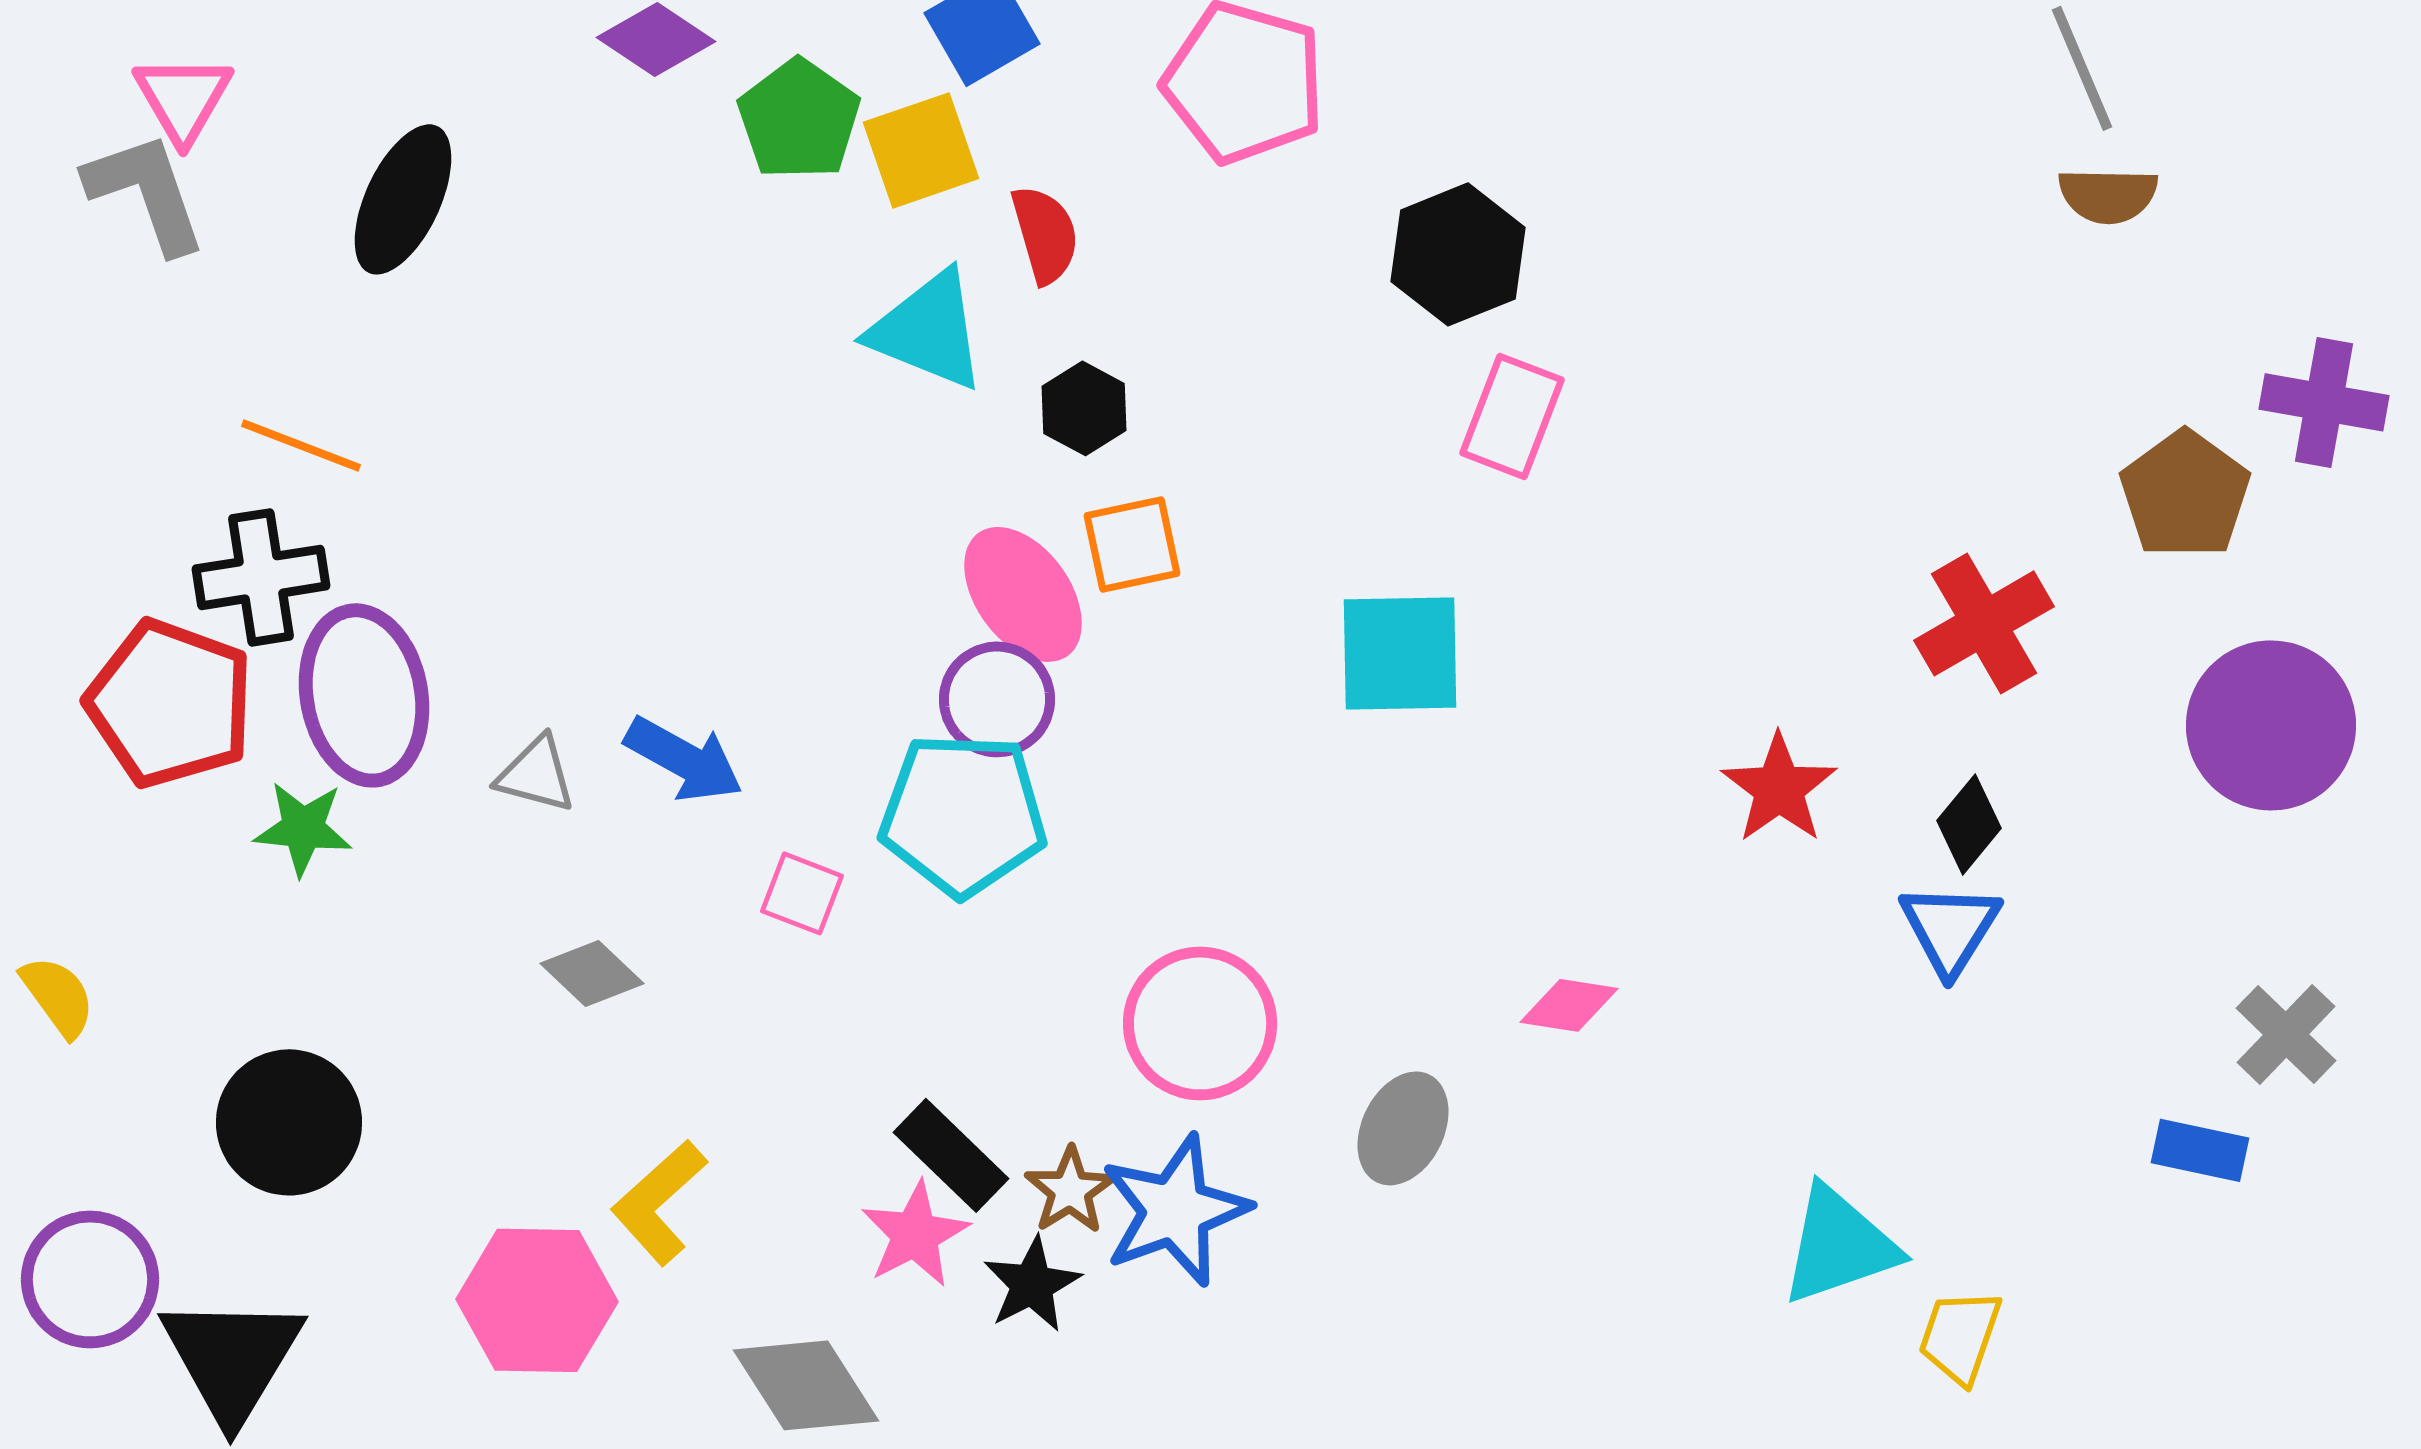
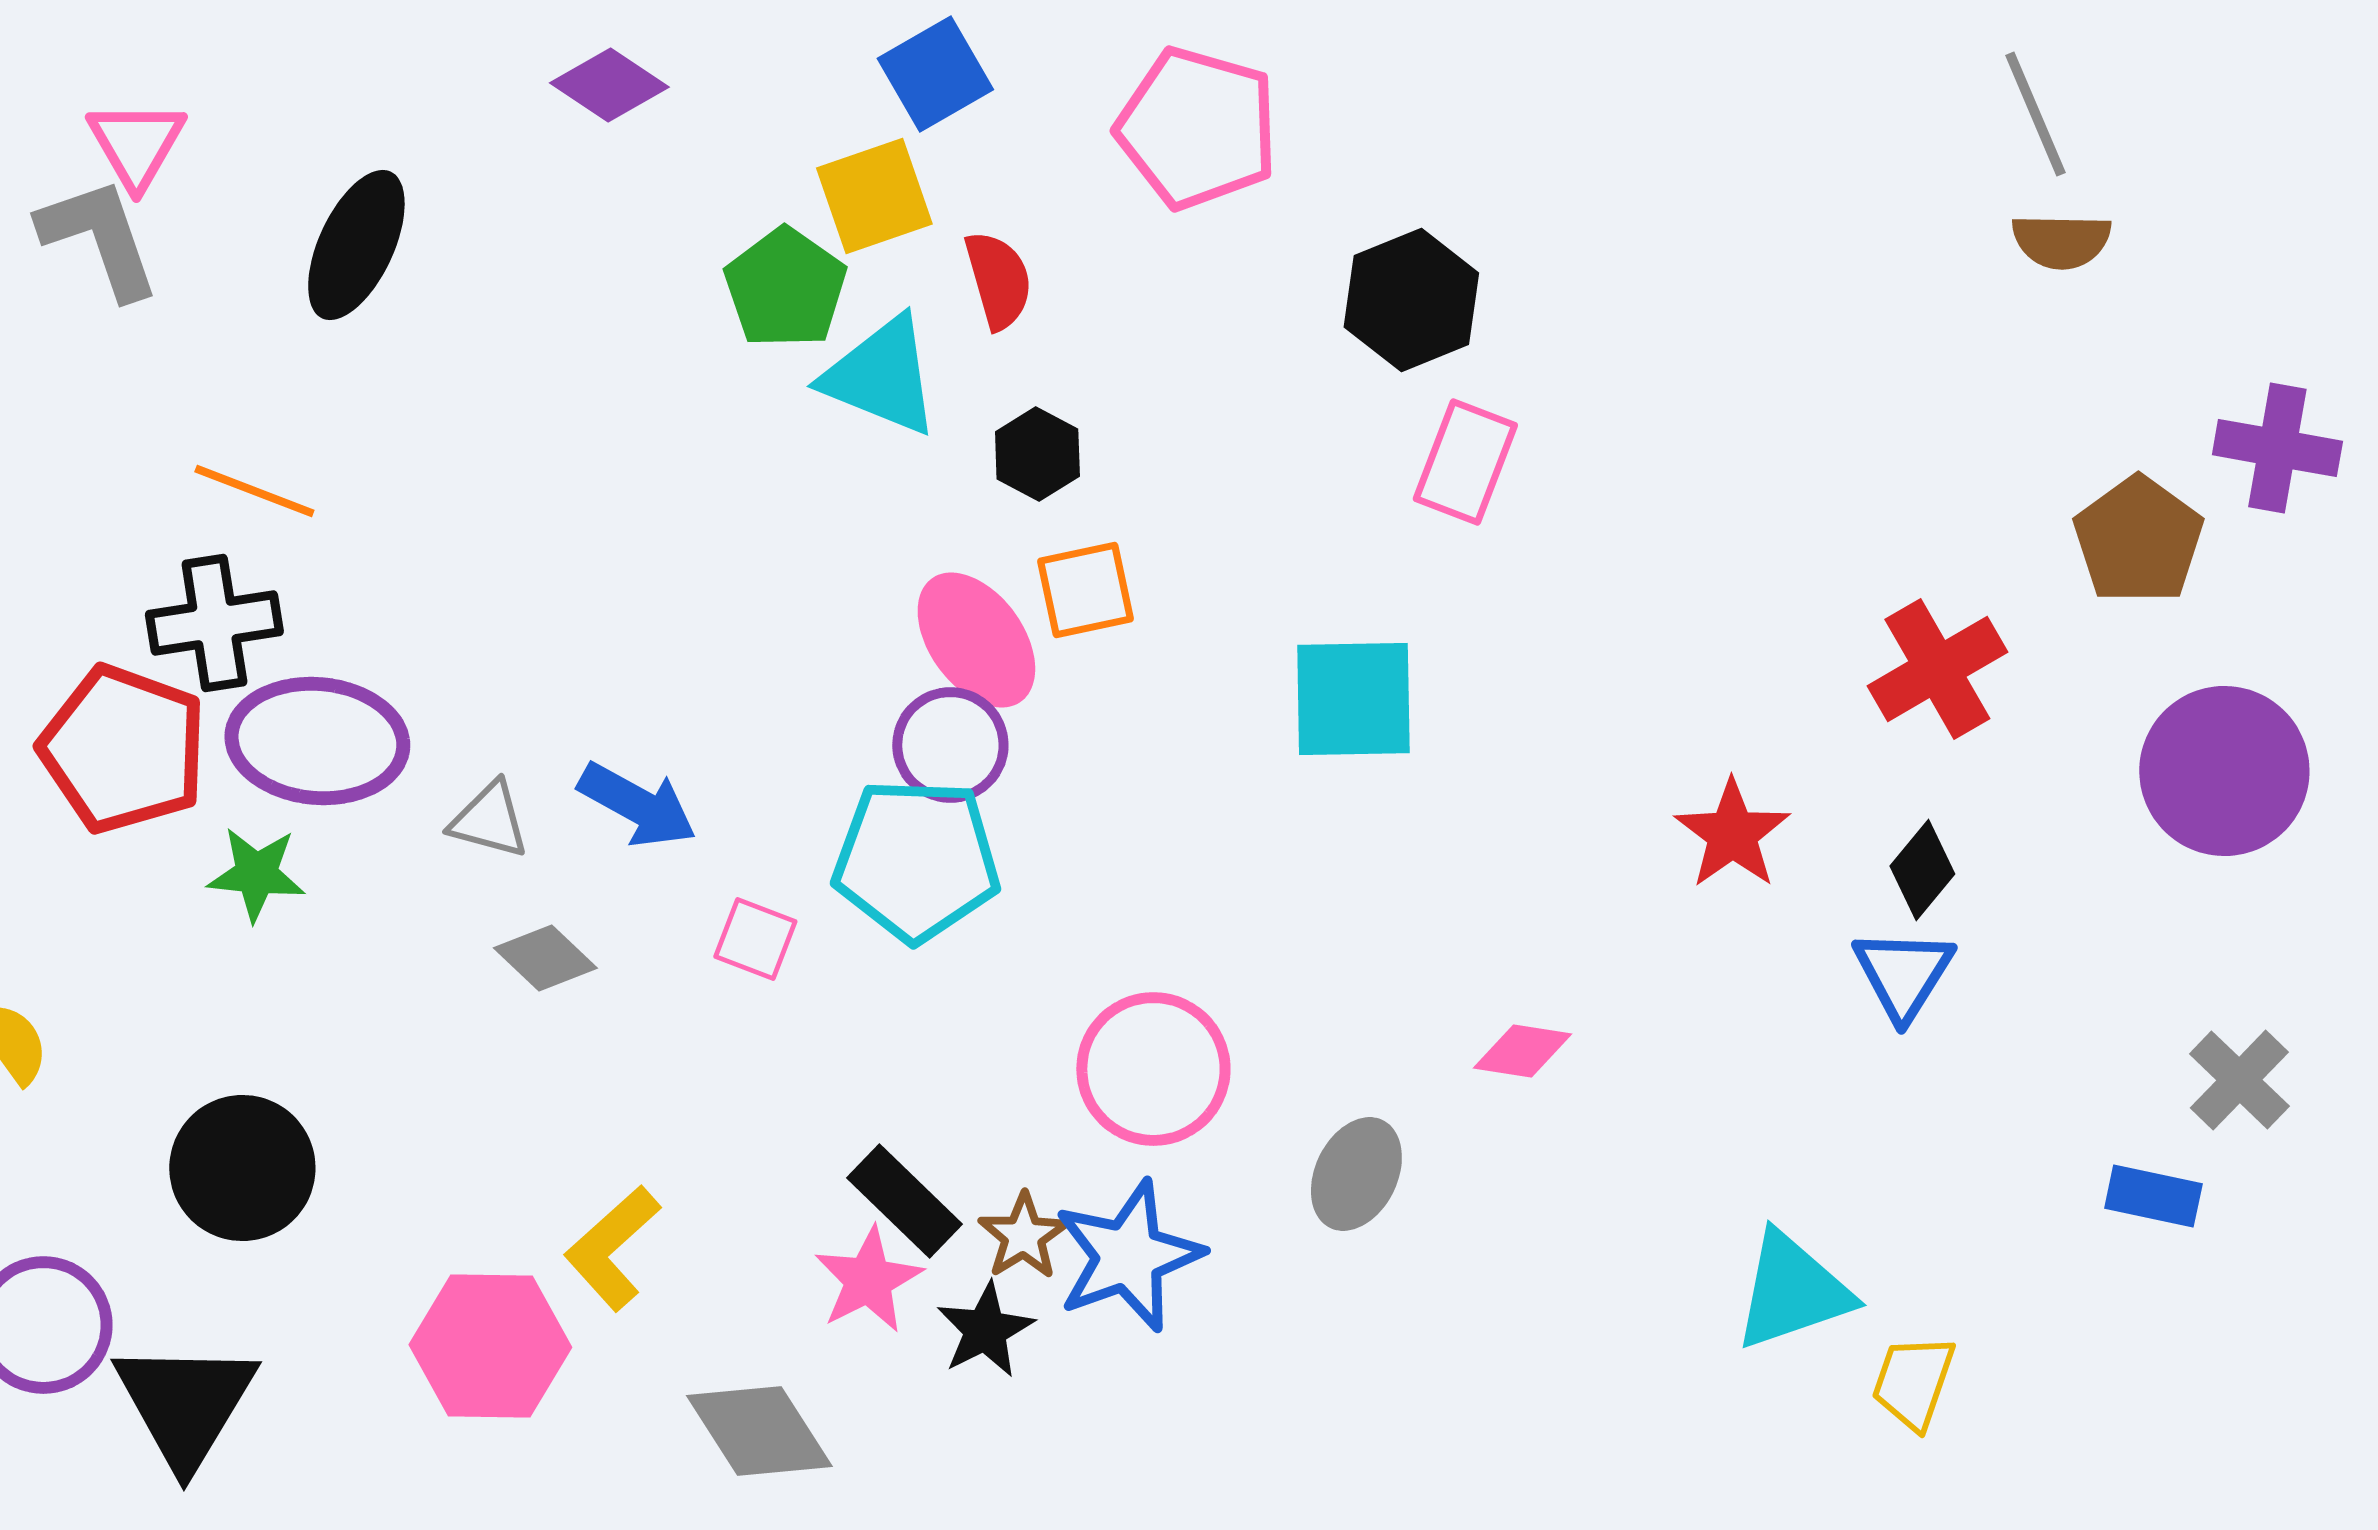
green pentagon: (799, 119) -> (785, 288), moved
purple ellipse: (364, 695) -> (317, 741), turned -75
gray diamond: (592, 973) -> (545, 958), moved

